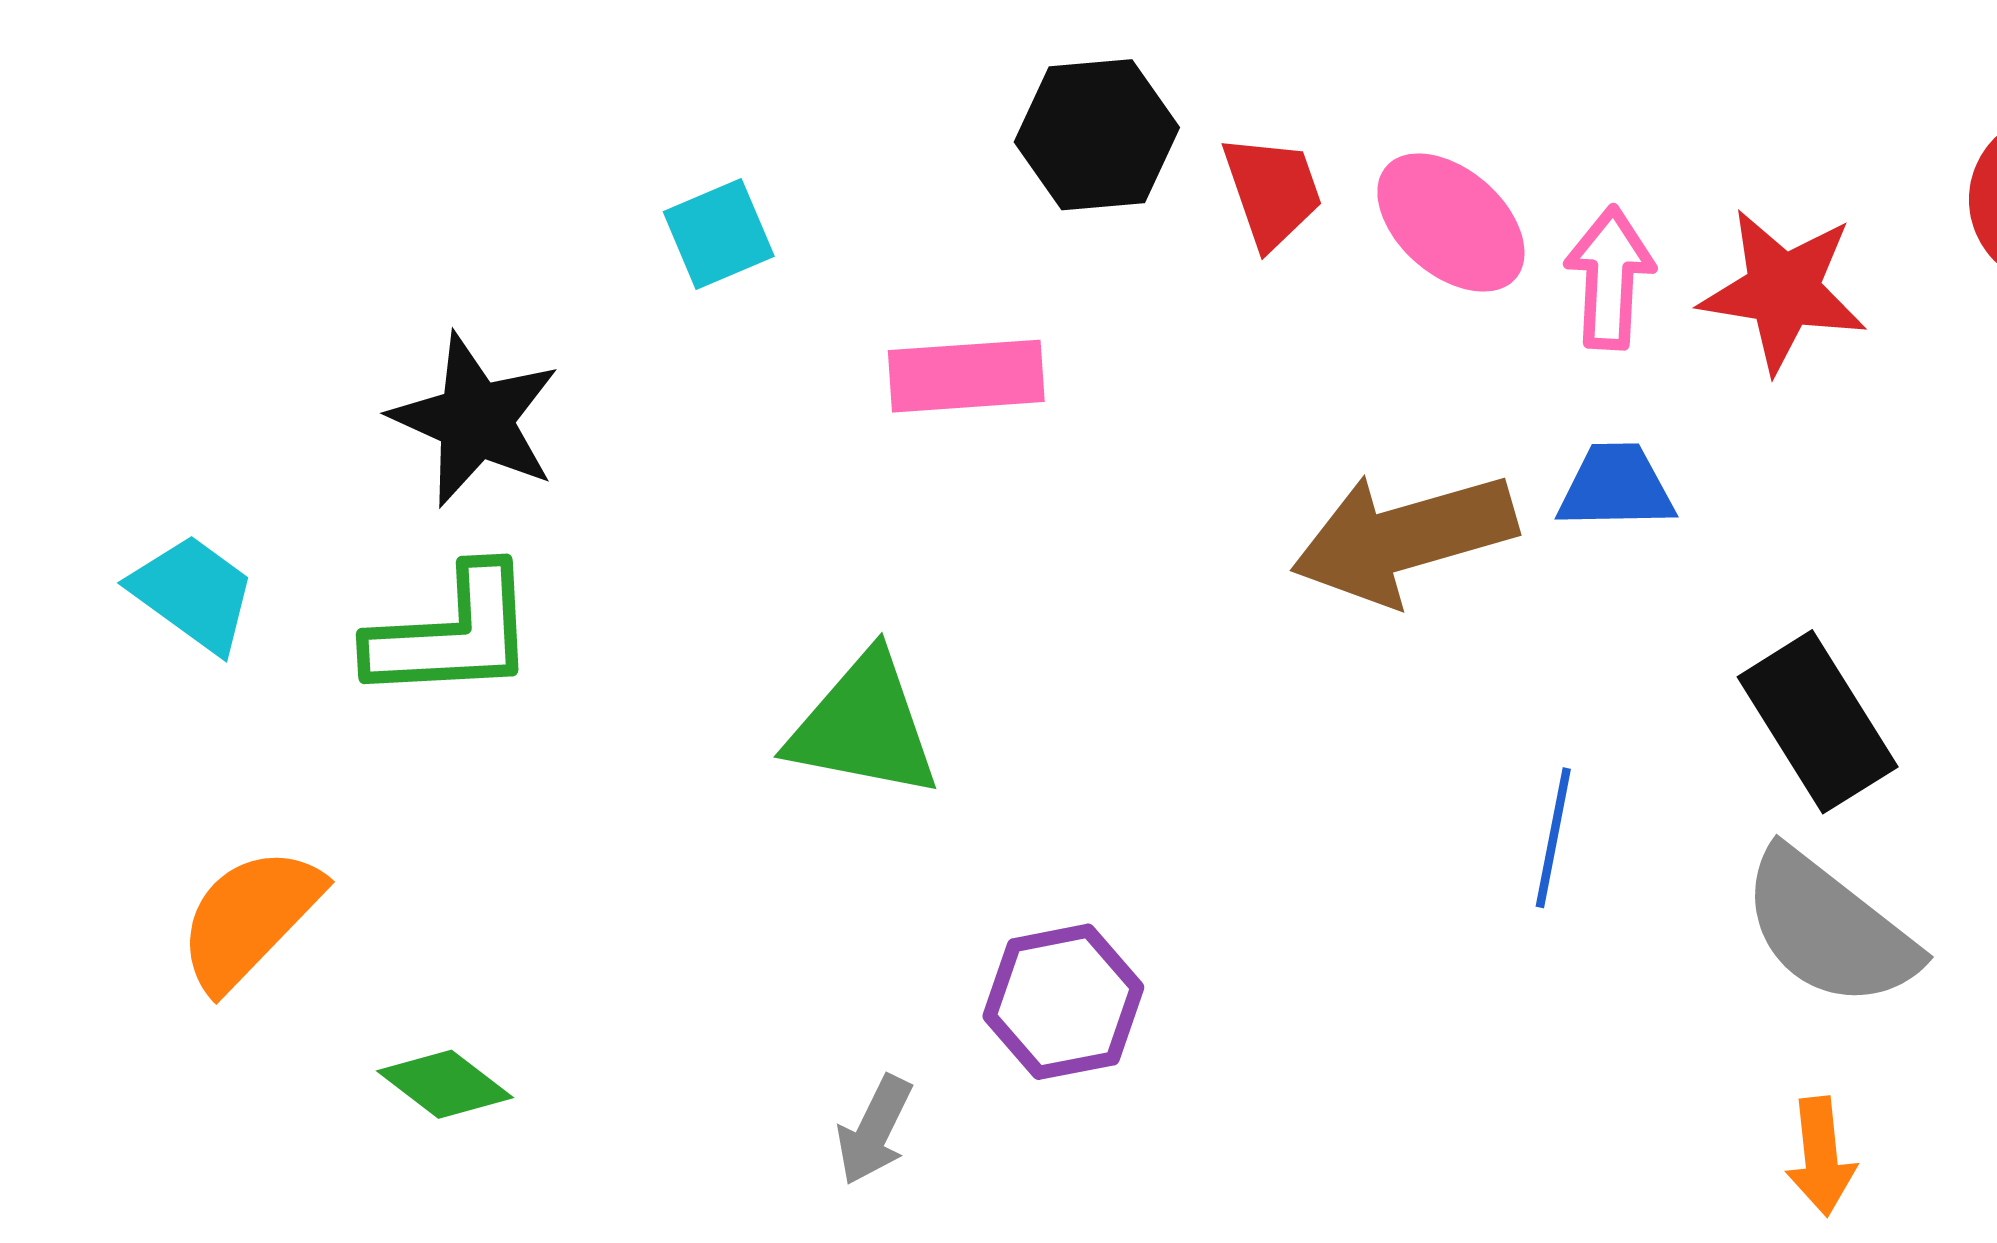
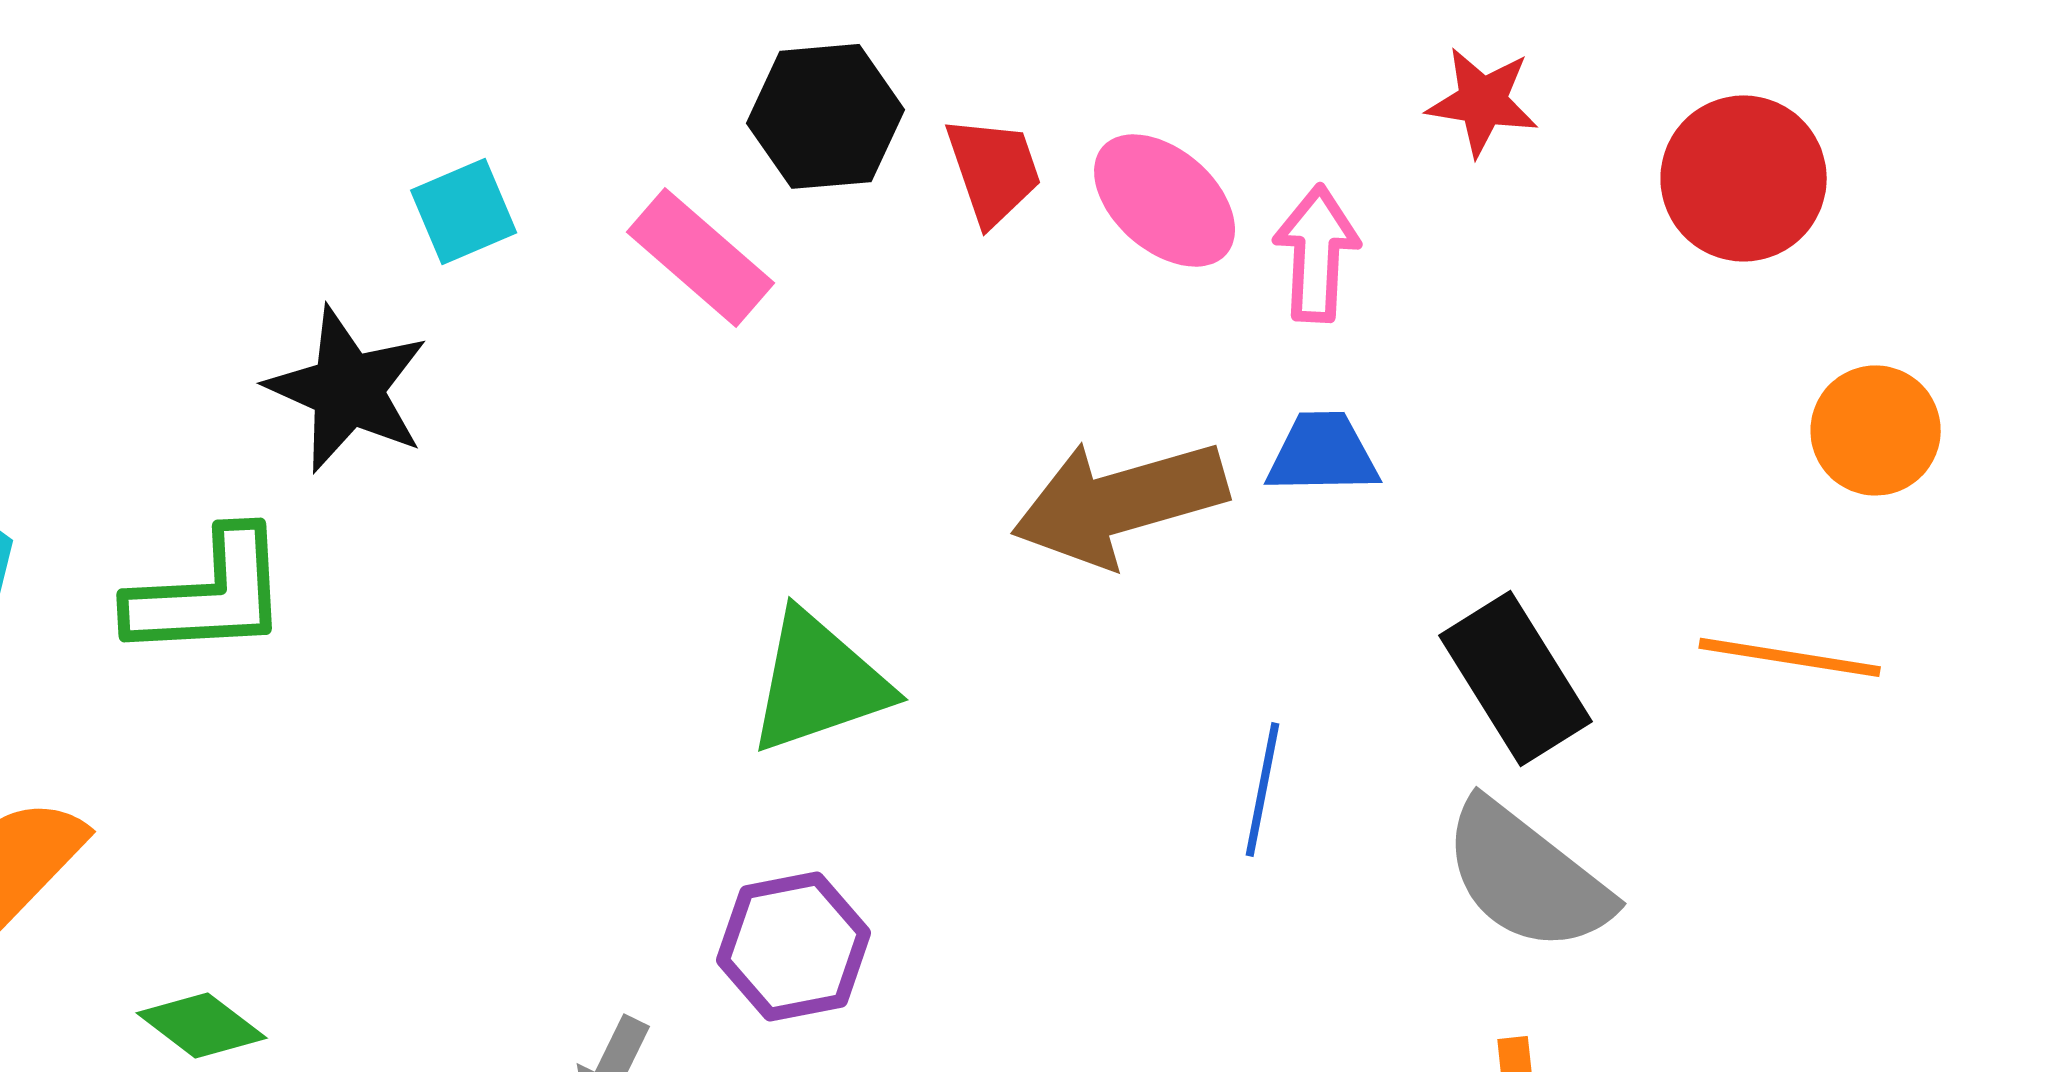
red star: (1783, 290) -> (1483, 101), moved, size x0.7
pink rectangle: (966, 376) -> (701, 257), moved, turned 45
black star: (475, 420) -> (348, 389), moved
green triangle: (864, 726) -> (819, 682), moved, turned -30

